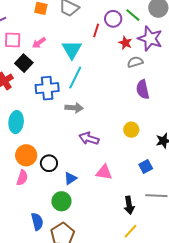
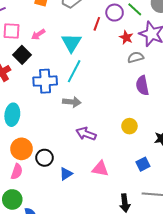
green circle: (61, 201) -> (12, 199), moved

